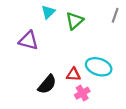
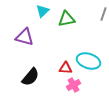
green triangle: (75, 21) -> (67, 19), turned 30
black semicircle: (47, 84) -> (31, 77), moved

